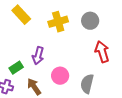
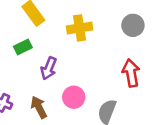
gray circle: (90, 21) -> (133, 25), moved
green rectangle: (16, 68) -> (23, 47), moved

